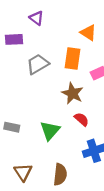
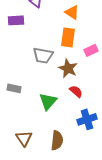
orange triangle: (88, 33) -> (72, 12), moved
gray trapezoid: (38, 64) -> (43, 55), moved, turned -140
gray rectangle: (12, 127) -> (14, 88), moved

